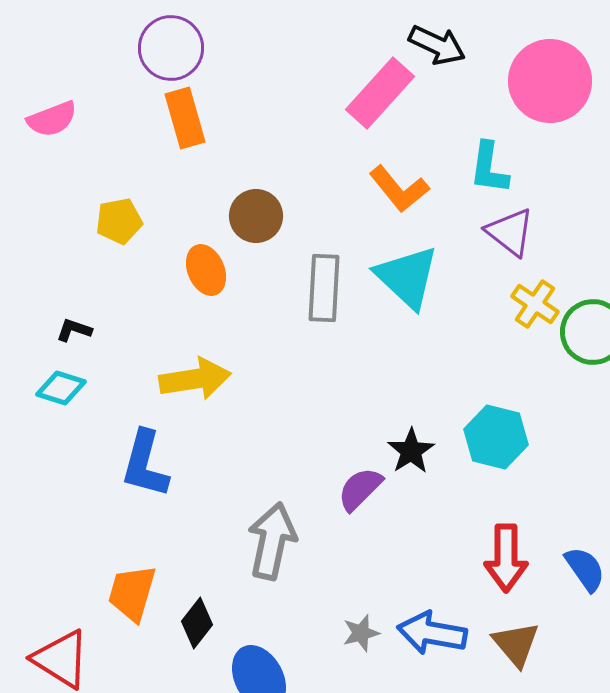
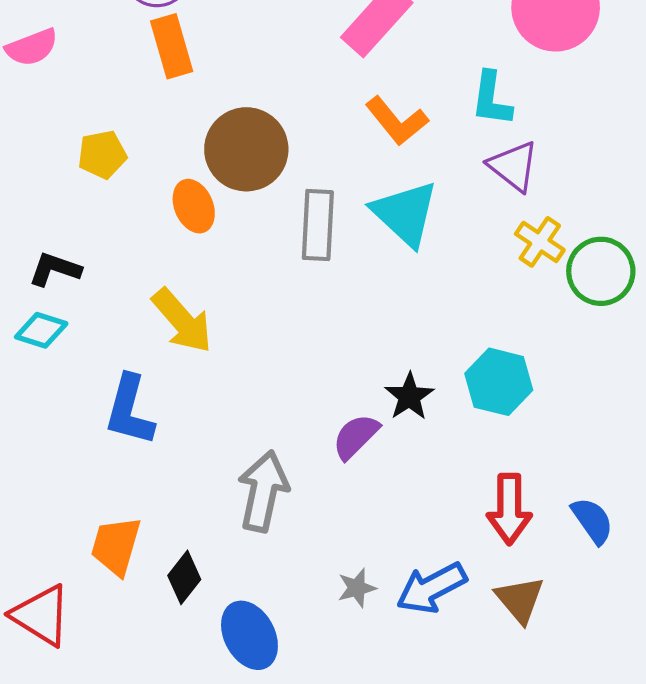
brown circle: (256, 216) -> (246, 149), size x1.5
black L-shape: (74, 330) -> (55, 269), size x1.4
yellow arrow: (195, 379) -> (182, 321), turned 58
blue arrow: (432, 633) -> (431, 588), turned -38

